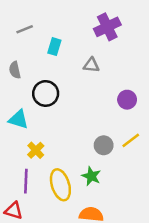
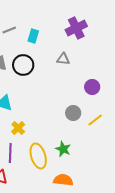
cyan rectangle: (54, 47) -> (33, 36), moved
black circle: (46, 93) -> (23, 65), moved
gray circle: (104, 145) -> (73, 113), moved

